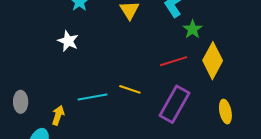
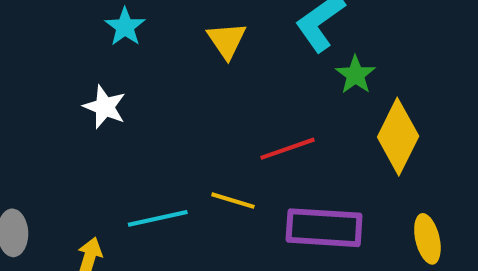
red line: (173, 61) -> (287, 149), moved
purple rectangle: (175, 104) -> (324, 228), turned 66

